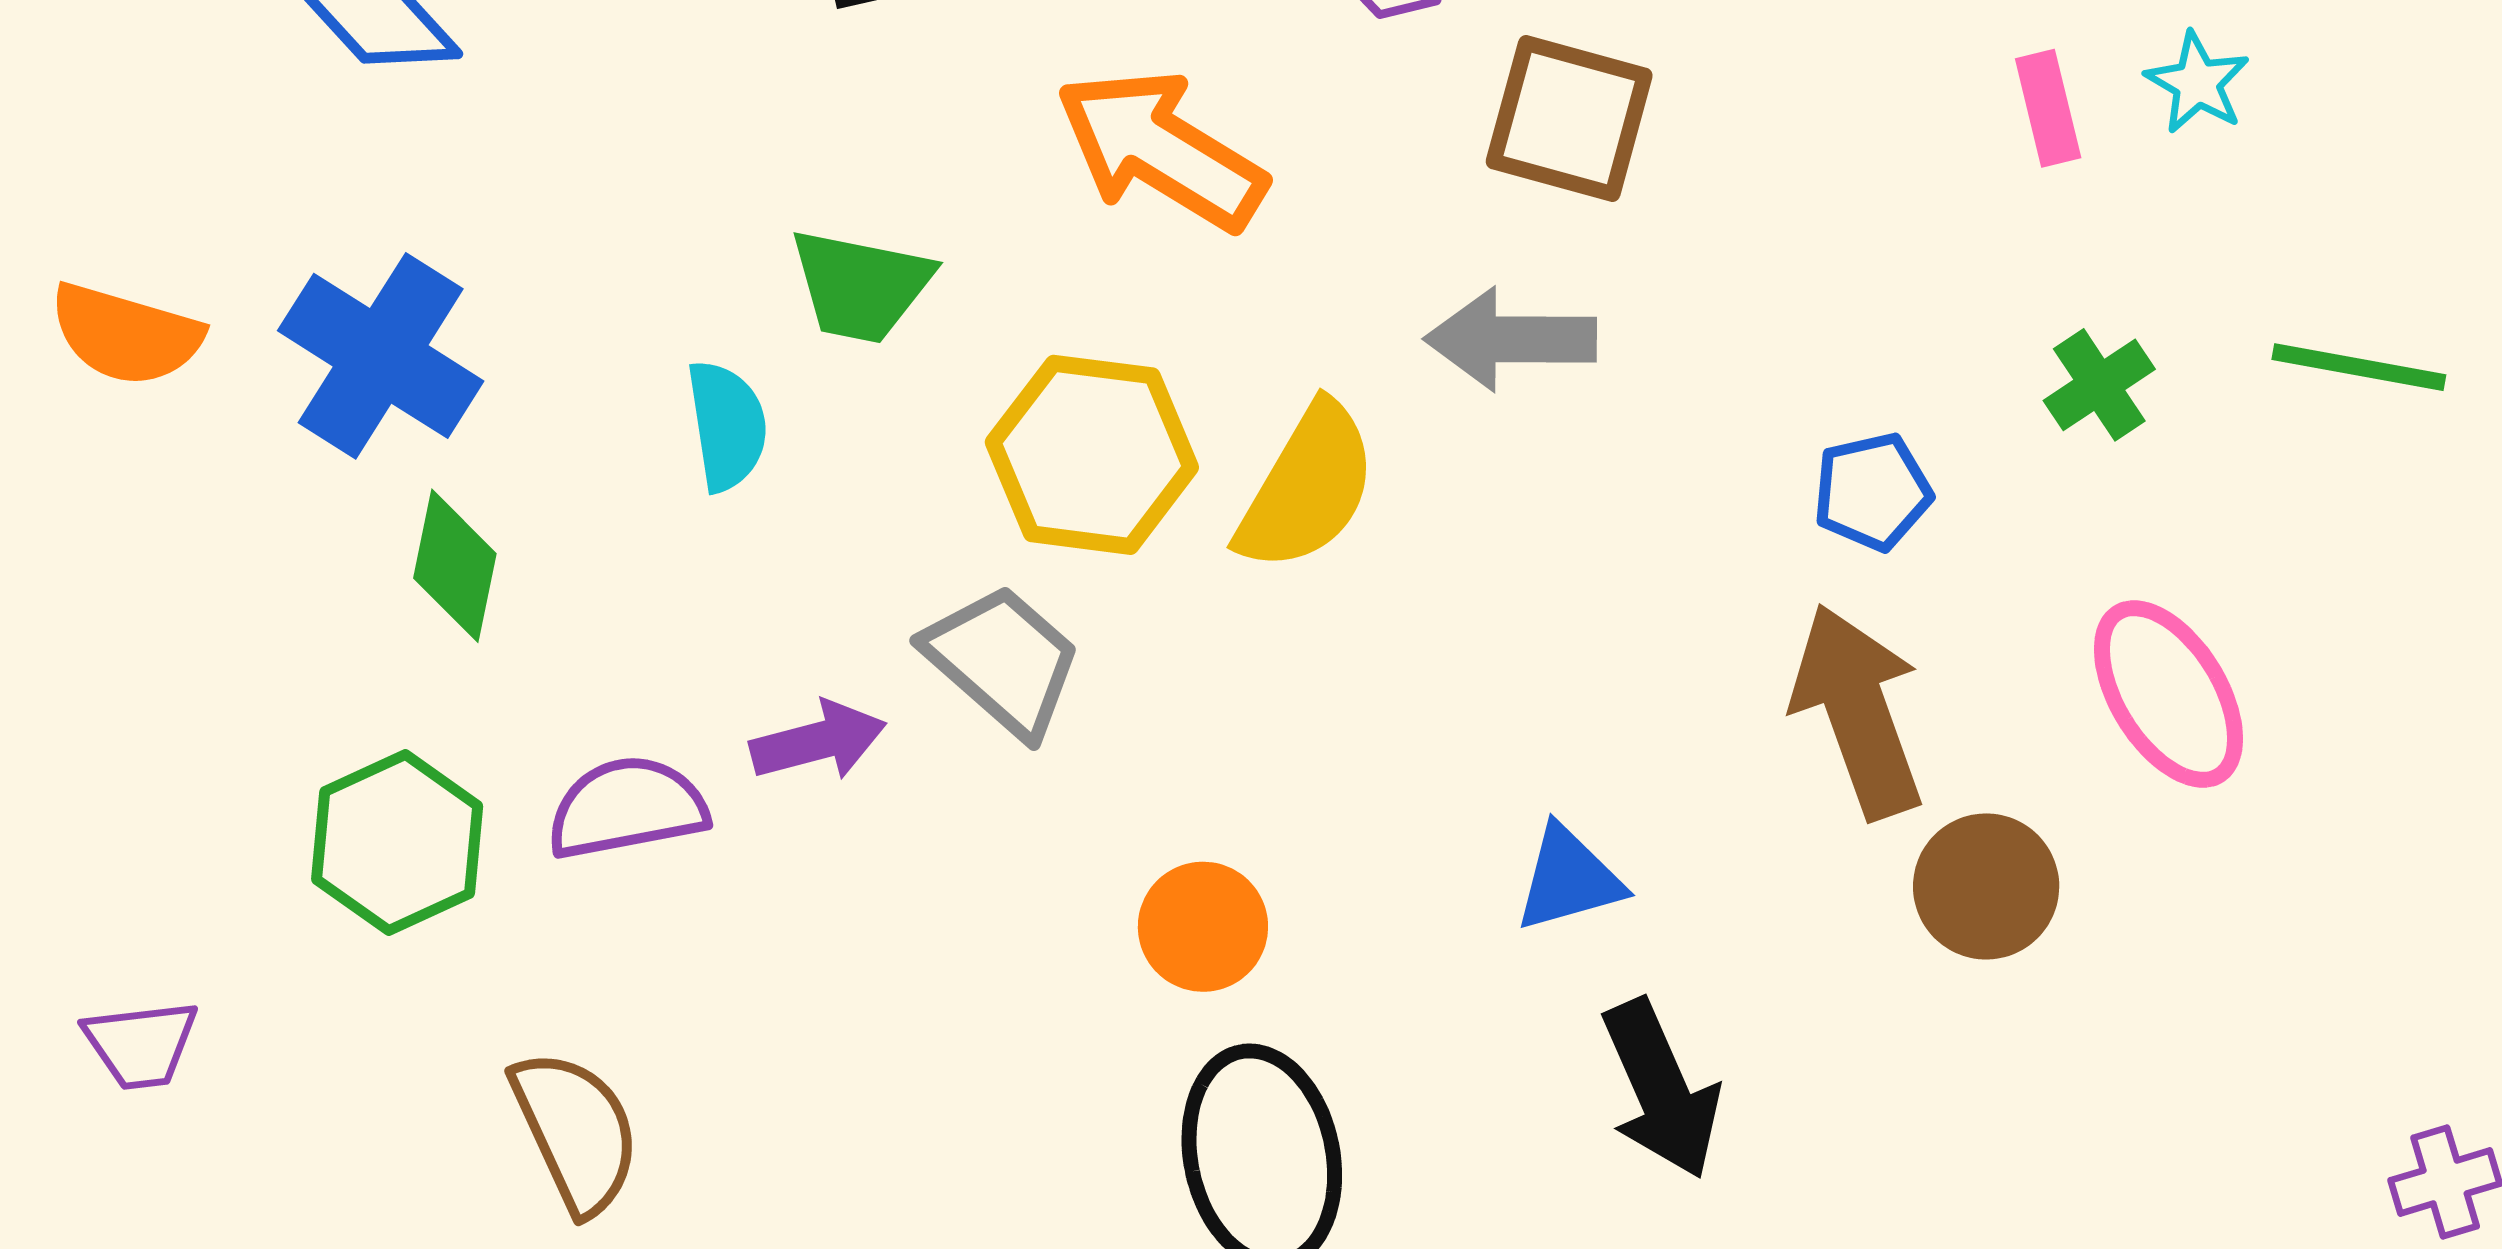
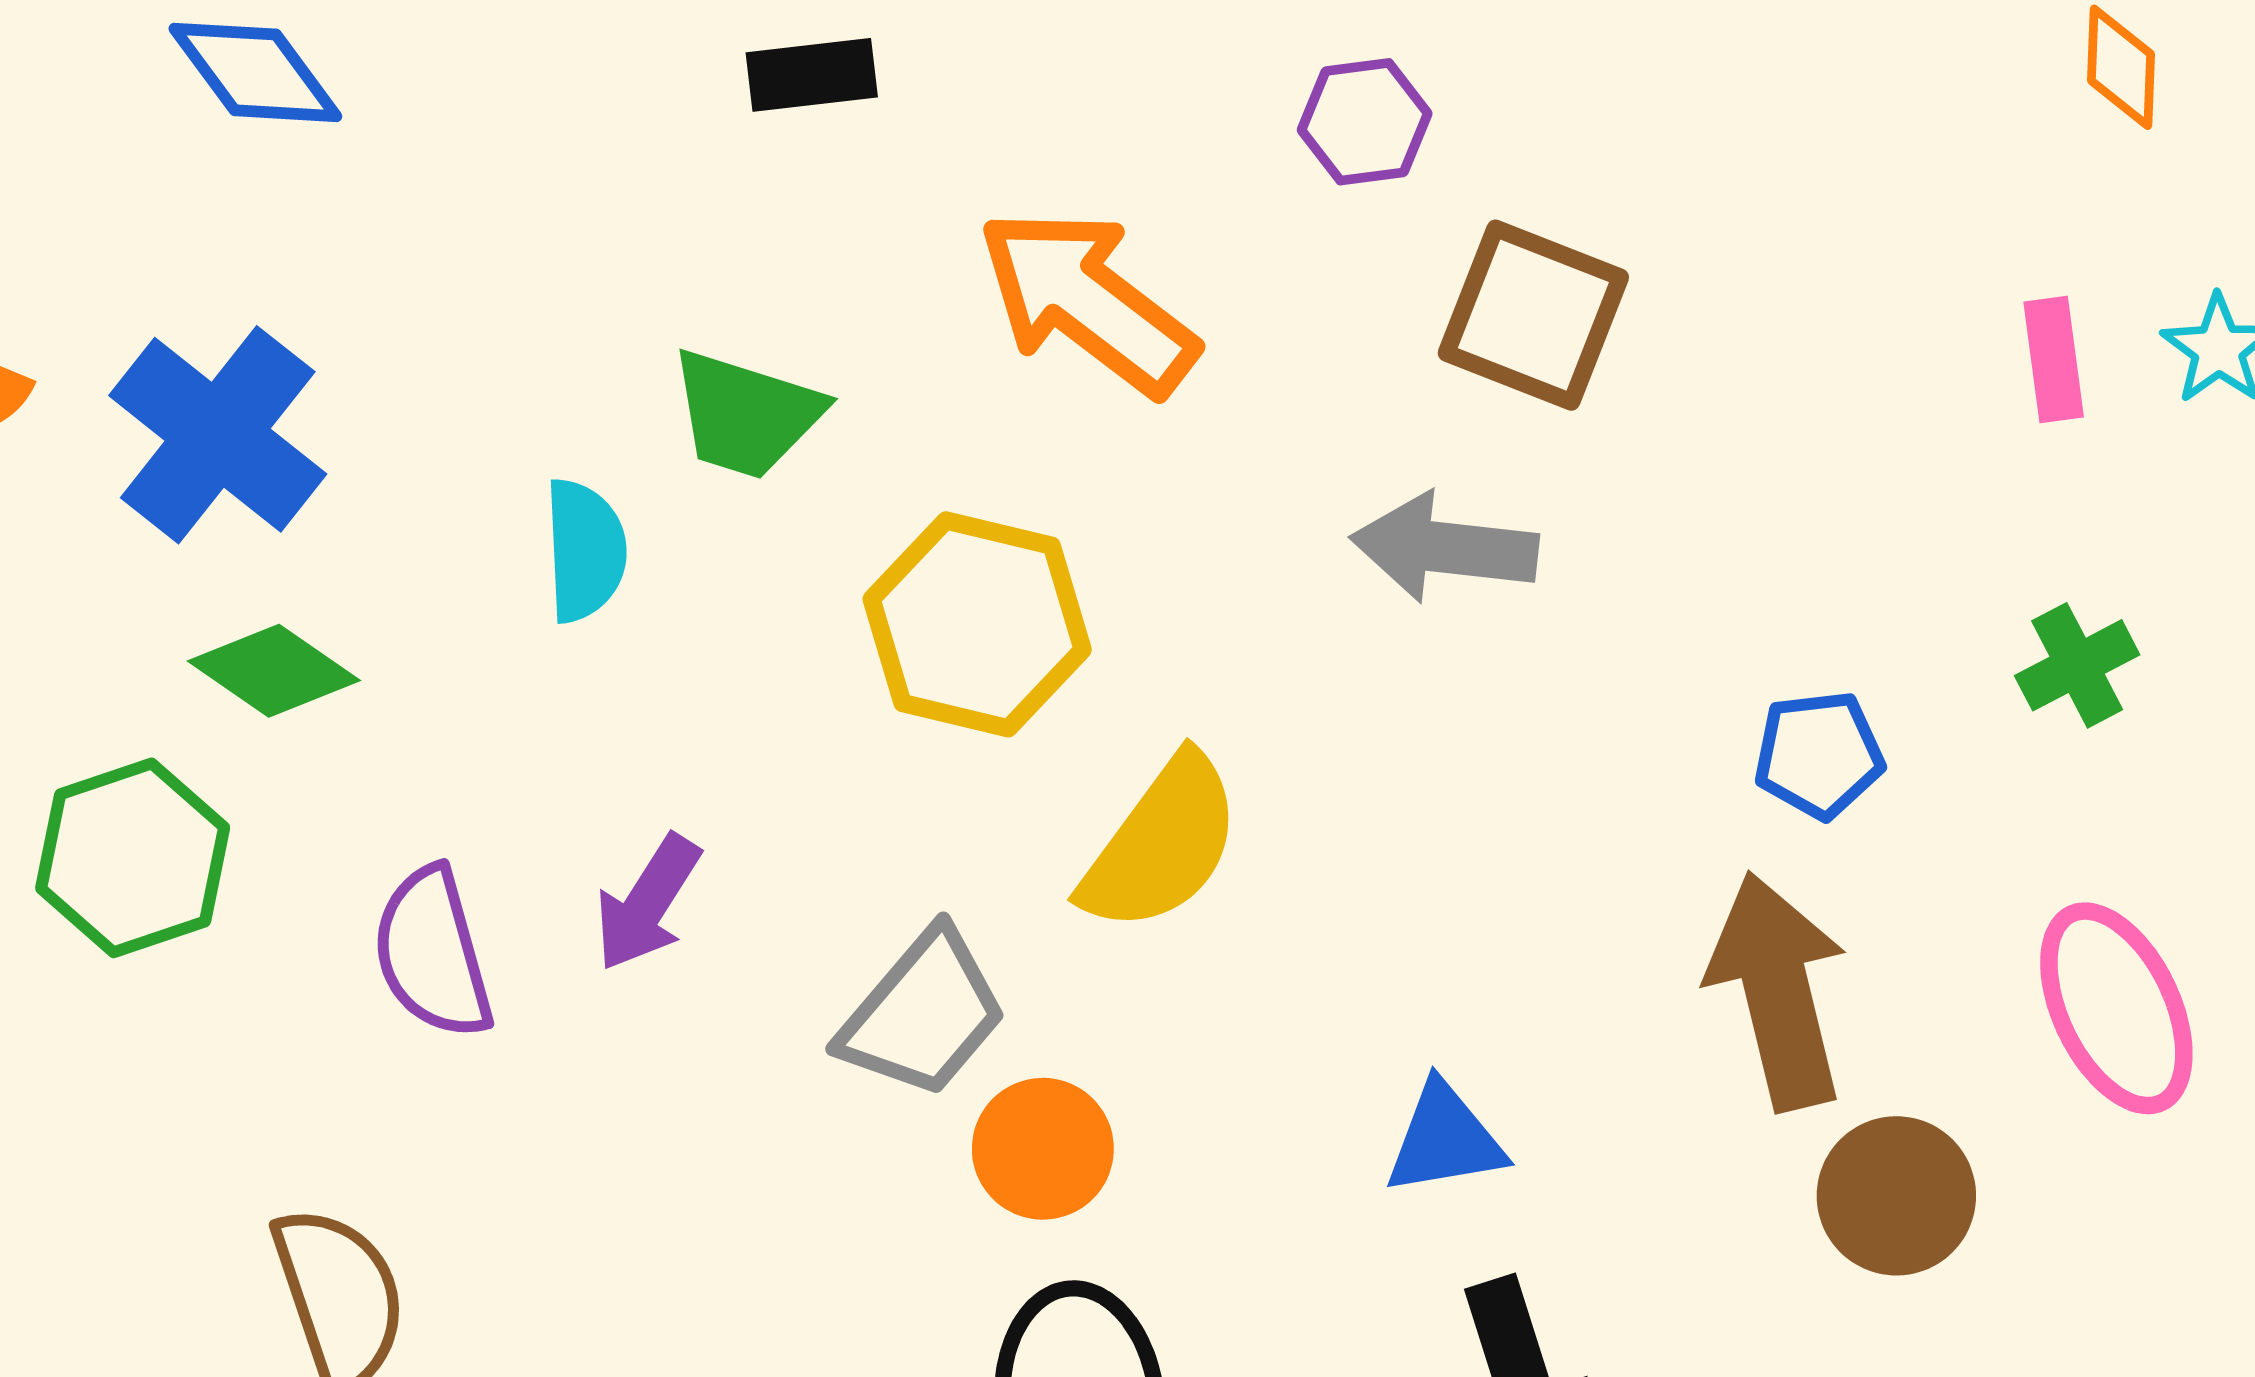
yellow semicircle: (1307, 487) -> (1161, 844), moved
green diamond: (455, 566) -> (274, 671), turned -73
gray trapezoid: (1003, 661) -> (923, 1014), moved, turned 83
purple arrow: (818, 741) -> (647, 903), turned 131
purple semicircle: (627, 808) -> (433, 953), turned -101
green hexagon: (397, 843) -> (133, 858), moved

